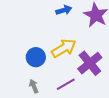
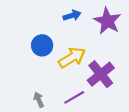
blue circle: (36, 57) -> (42, 45), moved

